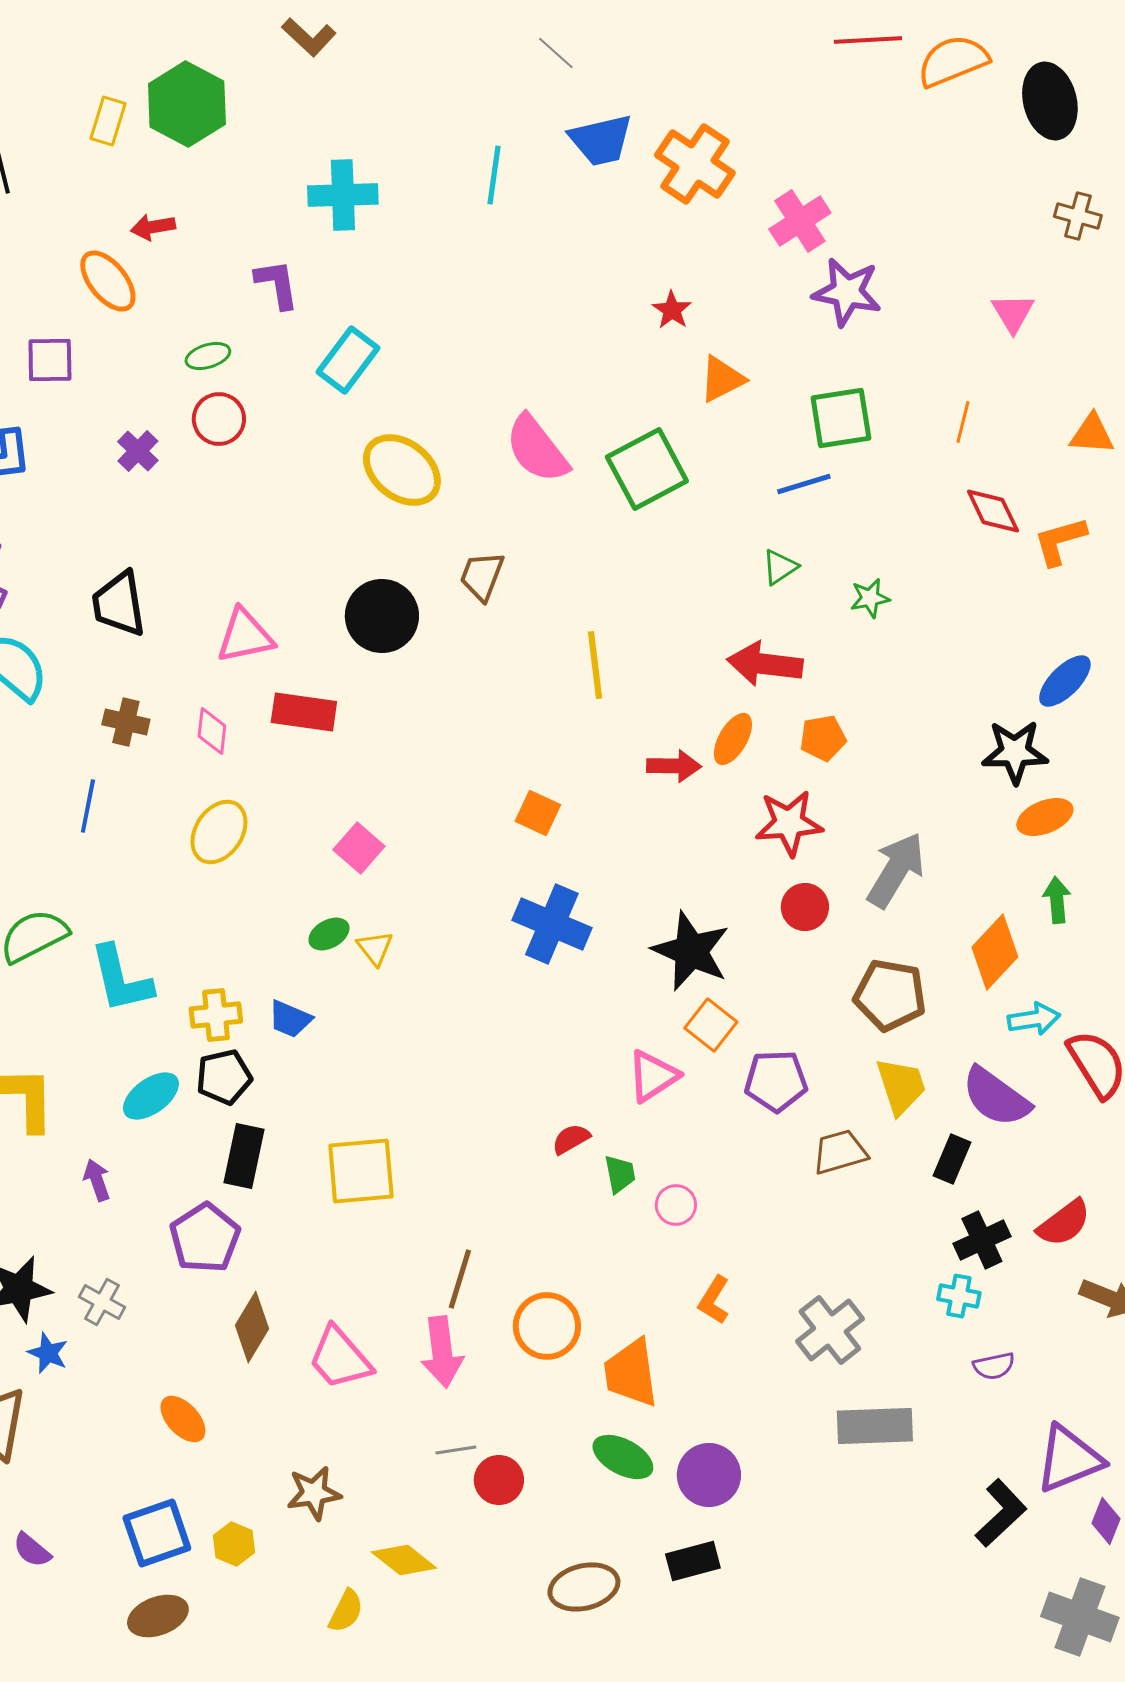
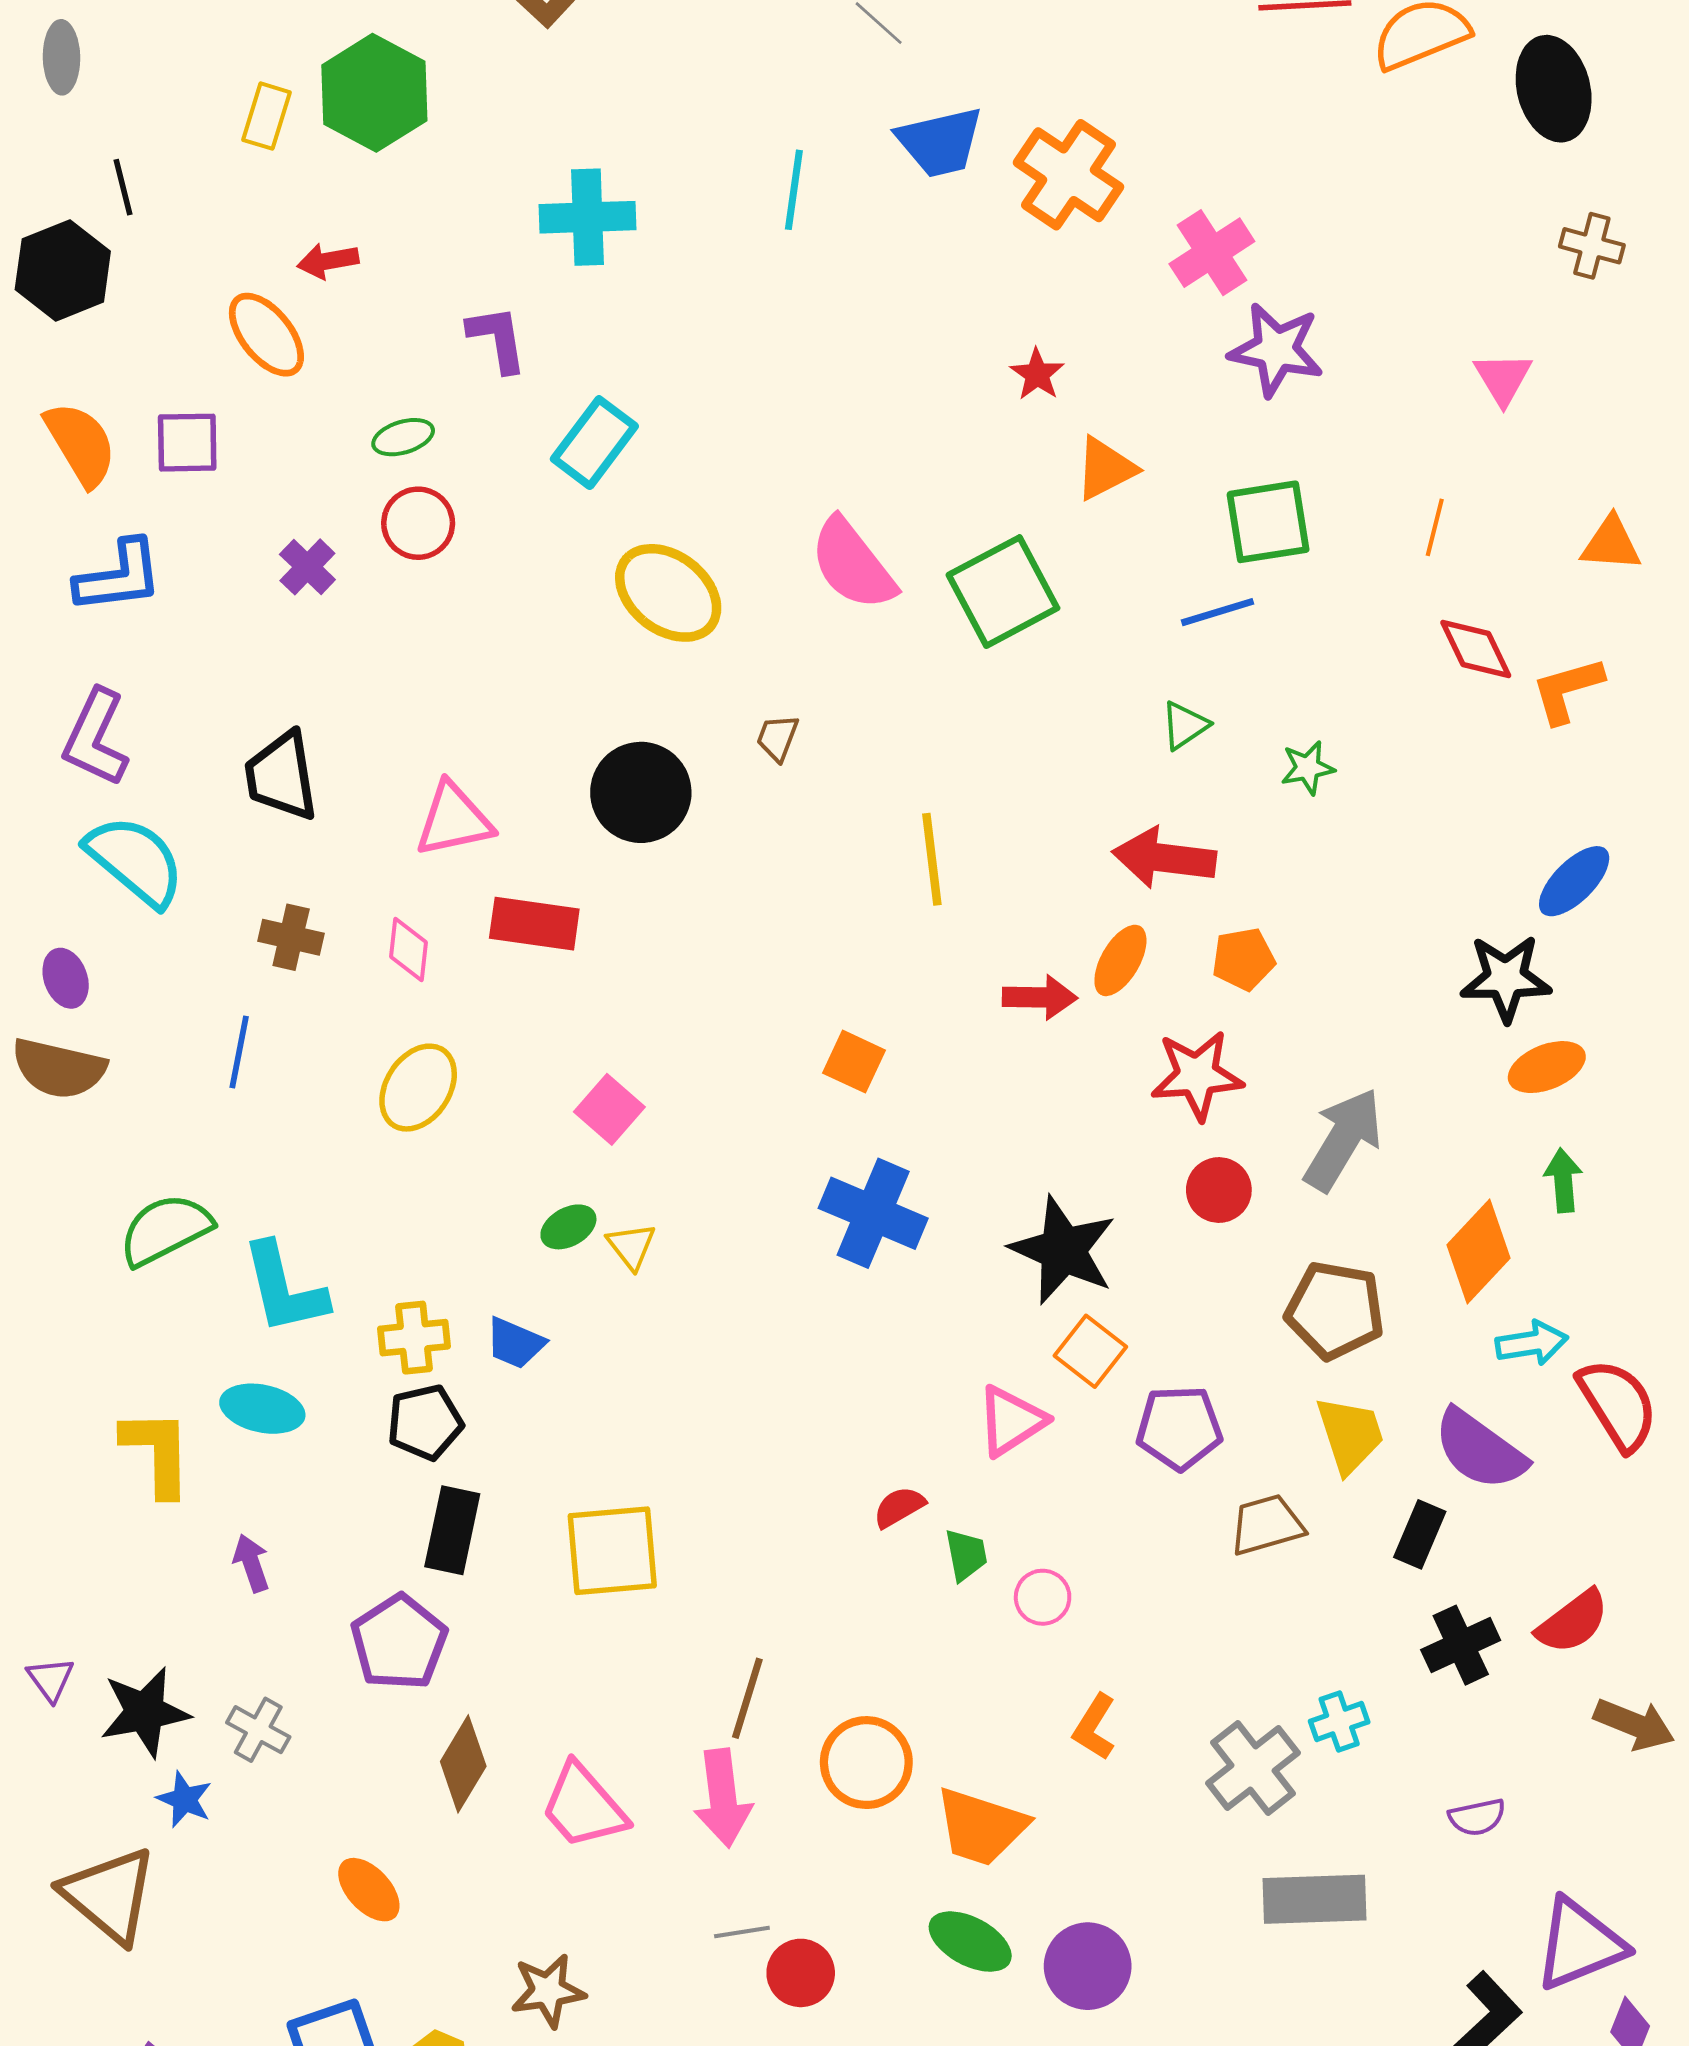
brown trapezoid: (482, 576) -> (777, 738), size x0.7
cyan ellipse: (151, 1096) -> (262, 1409), moved, turned 48
cyan cross: (959, 1296) -> (1339, 1722), moved, turned -30
orange trapezoid: (631, 1373) -> (981, 1827), turned -64

